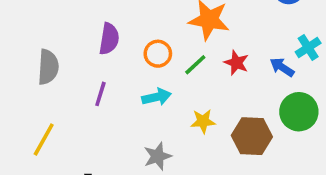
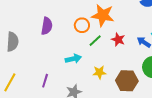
orange circle: (158, 54) -> (82, 25), moved
purple line: (100, 94) -> (45, 81), moved

